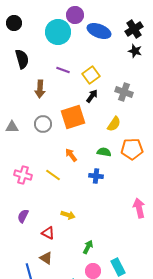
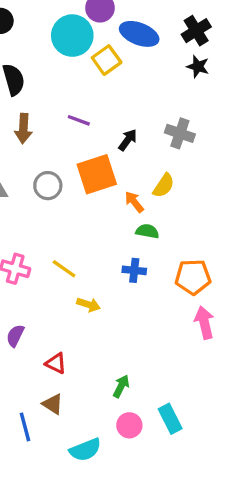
purple line: (63, 70) -> (79, 120), moved
yellow square: (91, 75) -> (107, 60), moved
brown arrow: (40, 89) -> (23, 129), moved
orange pentagon: (132, 149) -> (193, 277), moved
orange arrow: (71, 155) -> (134, 202), moved
yellow arrow: (68, 215) -> (89, 305), moved

